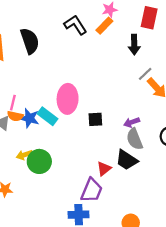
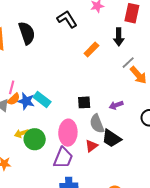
orange rectangle: (104, 26) -> (91, 50), moved
pink ellipse: (68, 99) -> (68, 133), moved
orange semicircle: (15, 116) -> (14, 99), turned -56
gray semicircle: (135, 139) -> (97, 124), moved
purple trapezoid: (92, 190) -> (63, 158), moved

